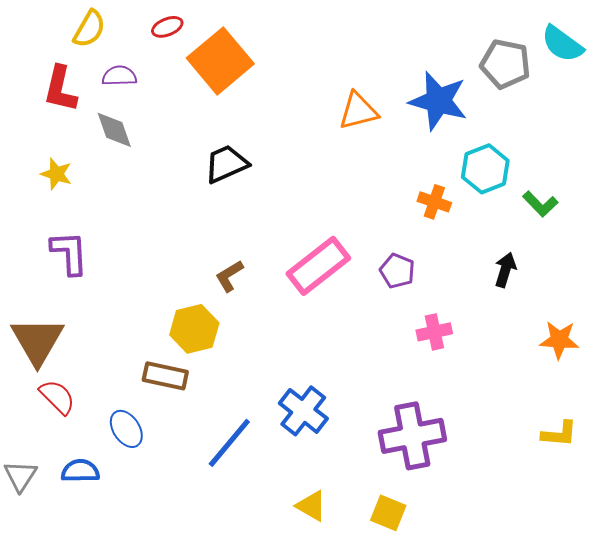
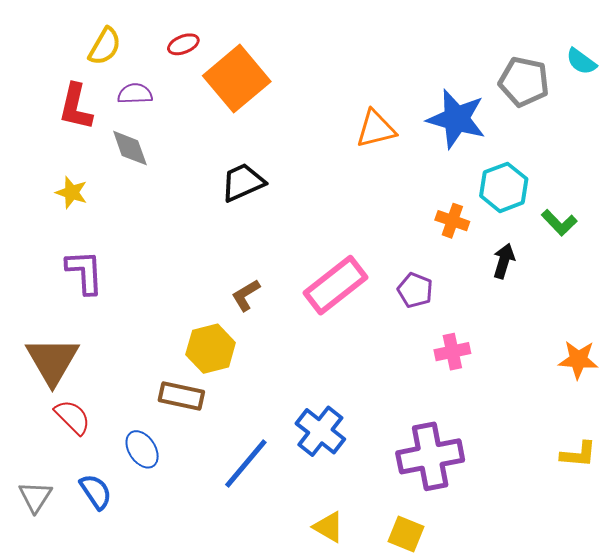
cyan semicircle: (562, 44) -> (581, 61), size x0.7
black arrow: (505, 270) -> (504, 261), moved
blue semicircle: (80, 471) -> (96, 492), turned 57

